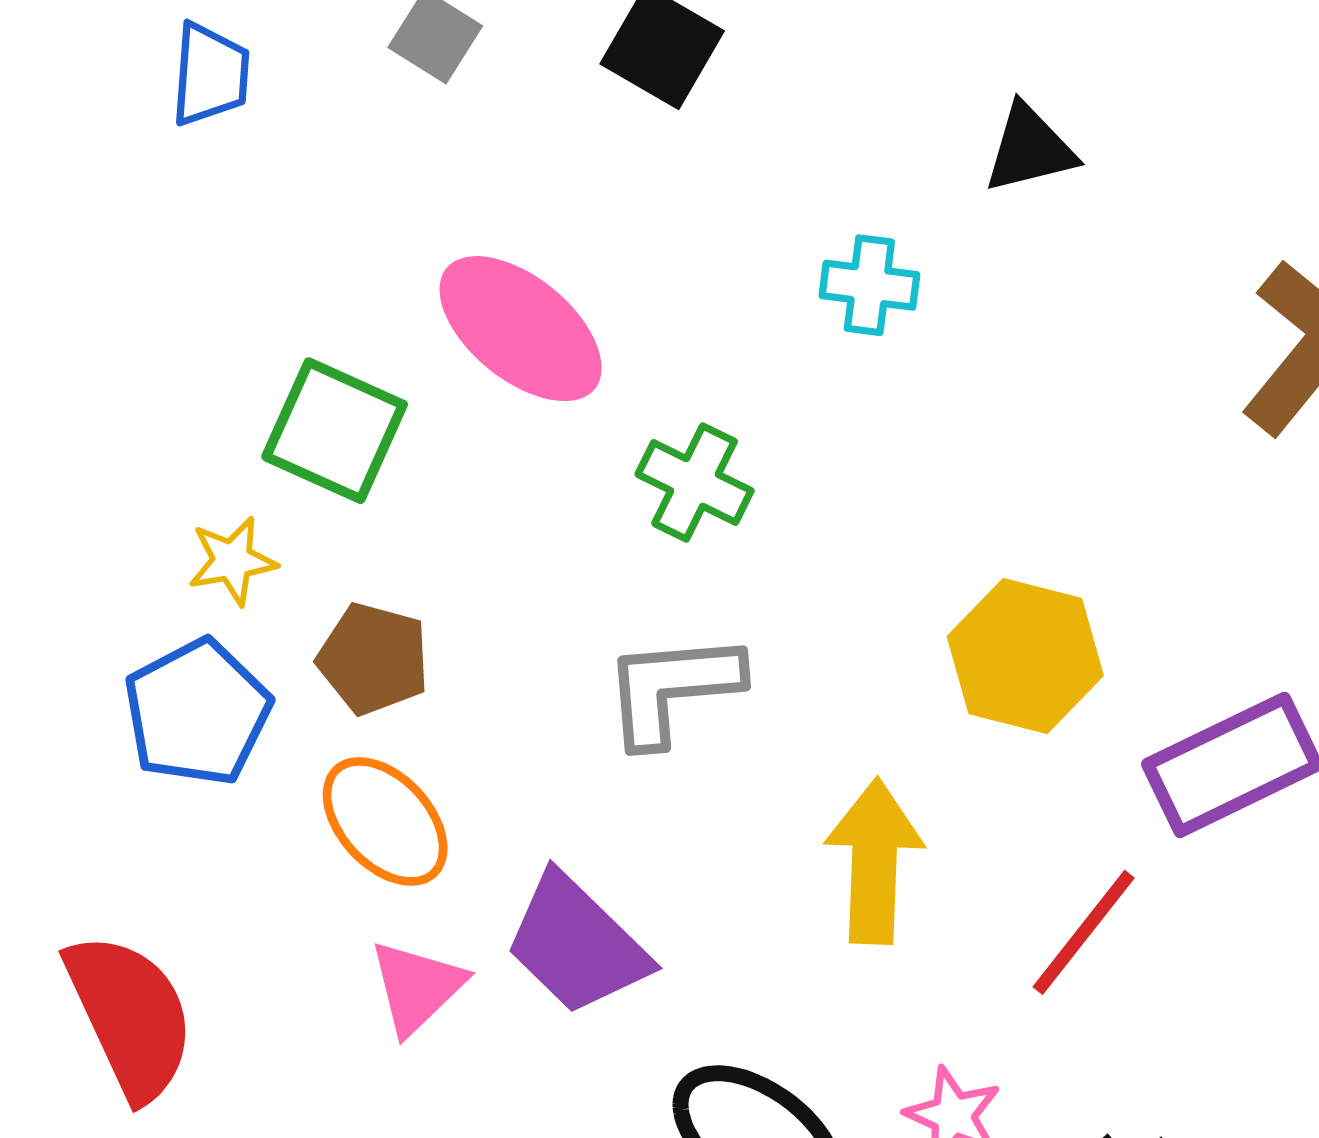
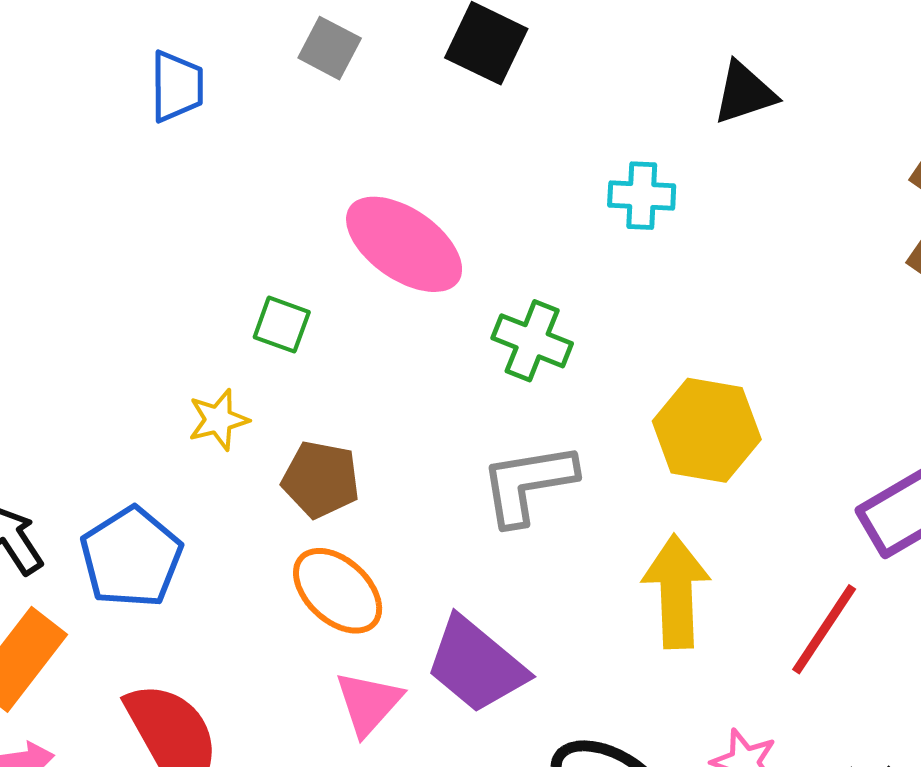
green square: (335, 431) -> (282, 325), size x0.6
yellow hexagon: (1025, 656) -> (707, 430), moved
blue pentagon: (197, 712) -> (131, 557), moved

